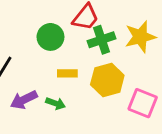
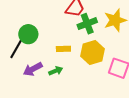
green circle: (50, 37) -> (28, 34), moved
green arrow: (56, 103) -> (56, 71), turned -40

